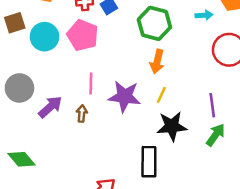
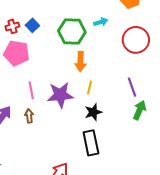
cyan arrow: (204, 15) -> (101, 22), moved
black star: (172, 126) -> (93, 112), moved, size x0.7

